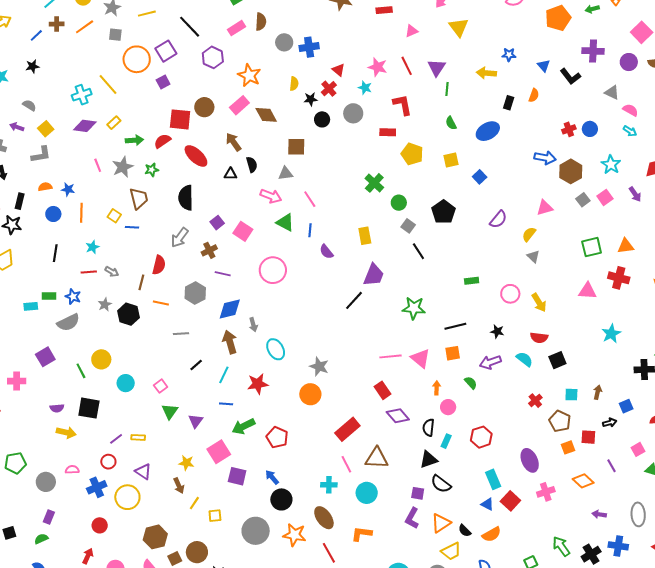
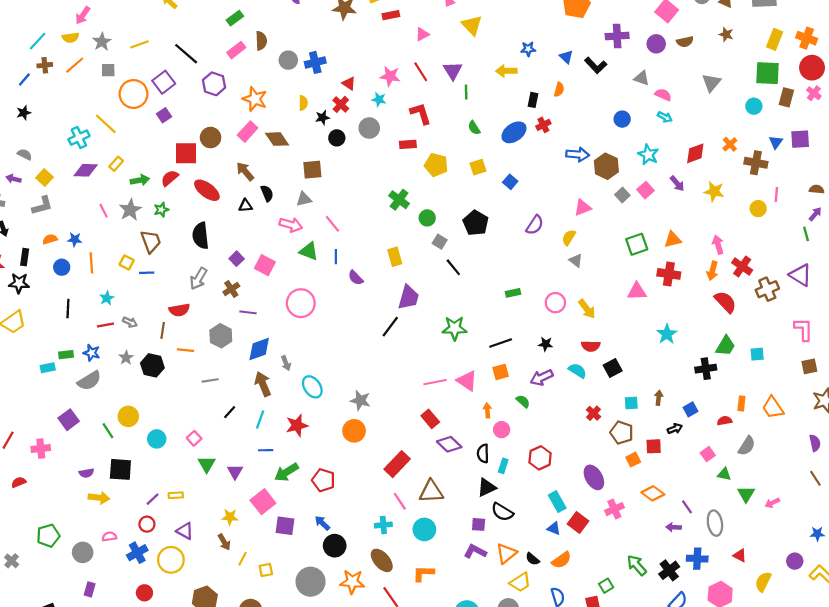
red cross: (569, 129) -> (543, 125), moved
red semicircle: (159, 265) -> (179, 310), turned 72
purple line: (612, 466) -> (687, 507), moved
purple L-shape: (412, 518) -> (475, 551), turned 95

